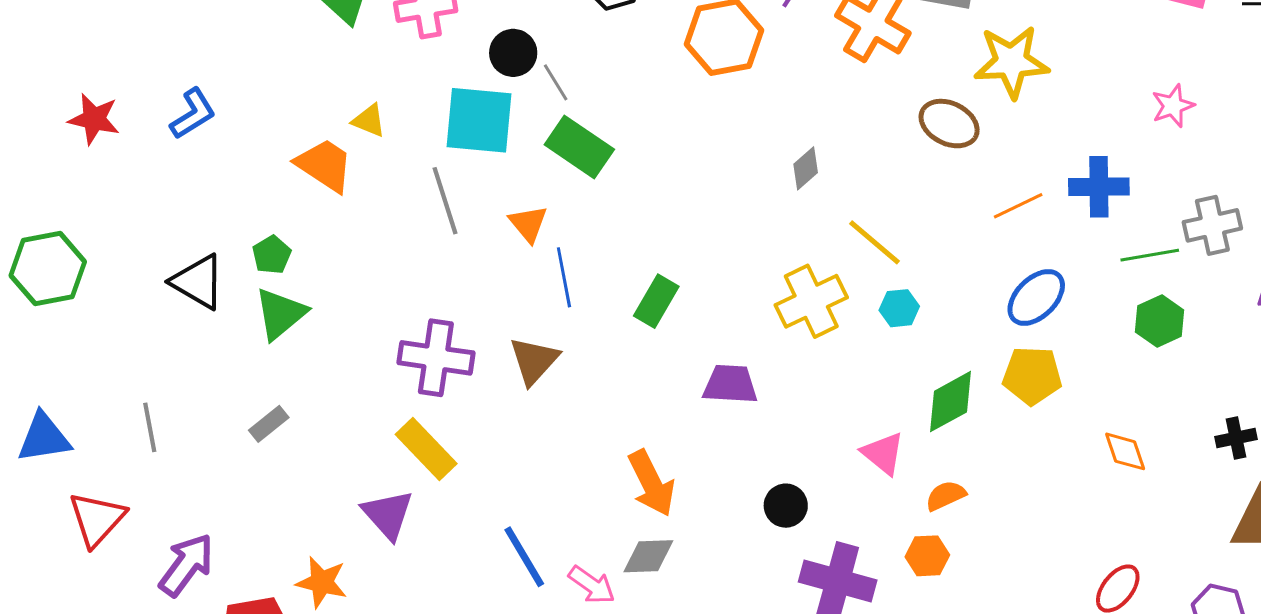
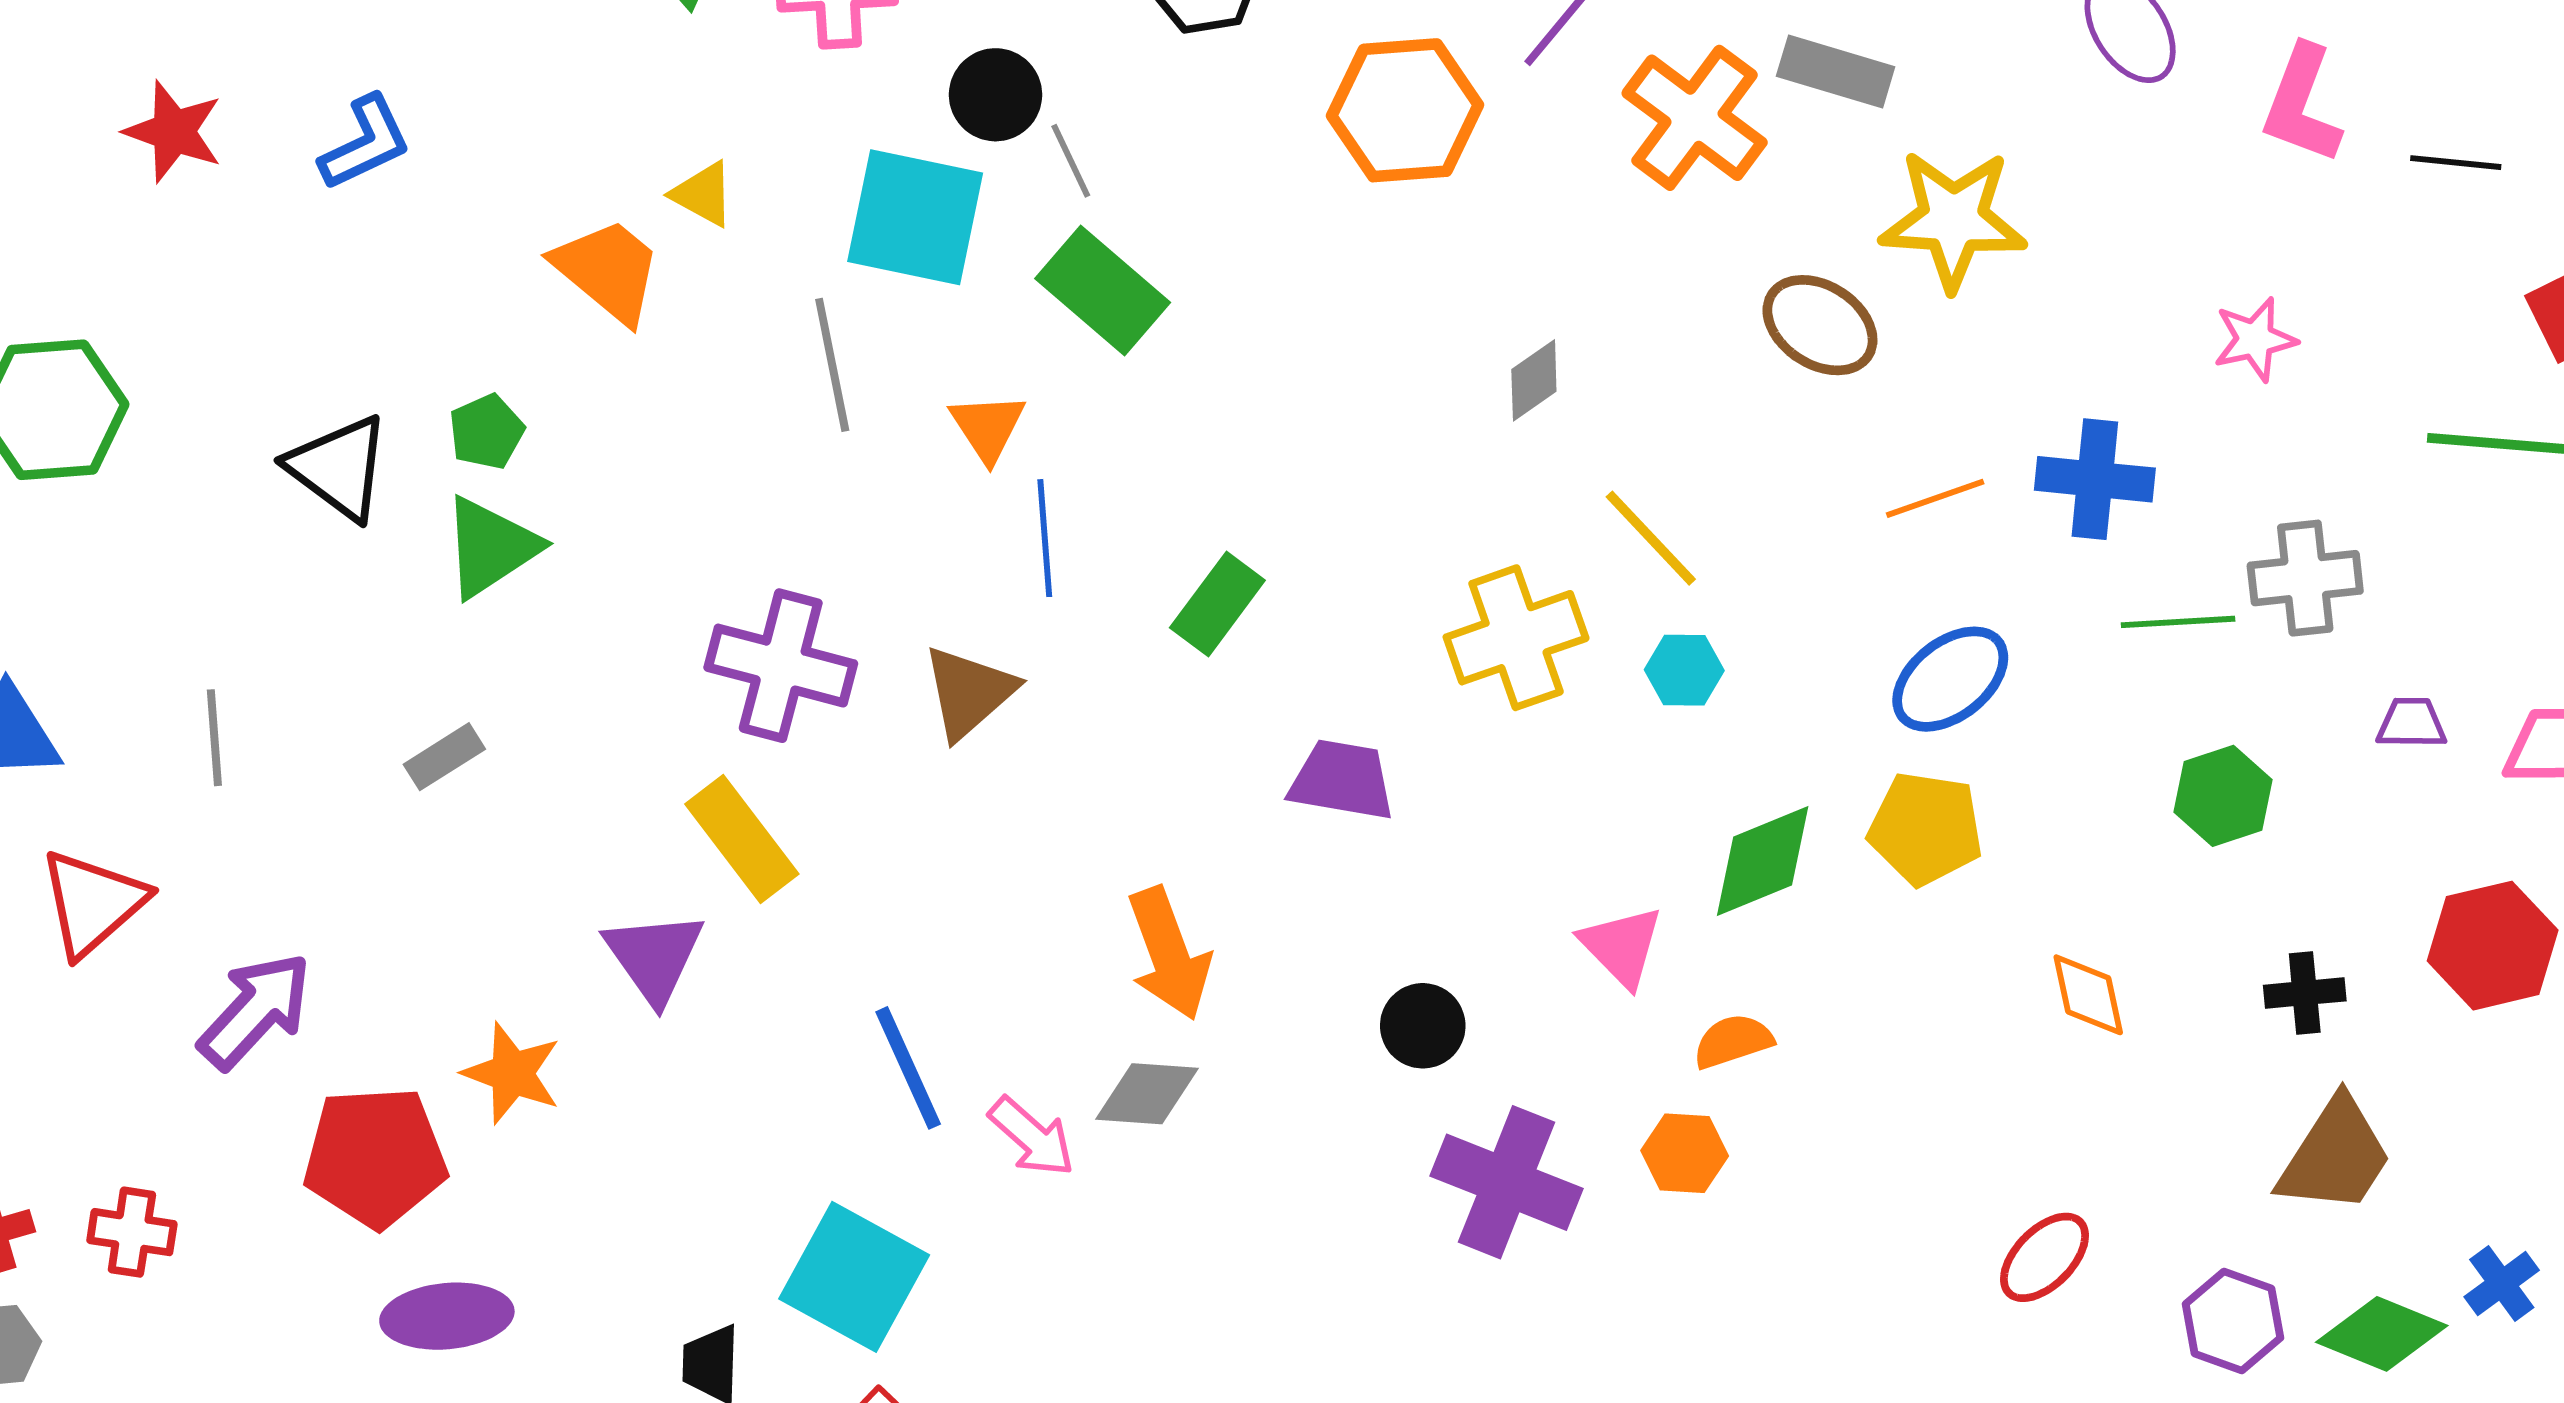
green hexagon: (1160, 321) -> (2223, 796), moved

